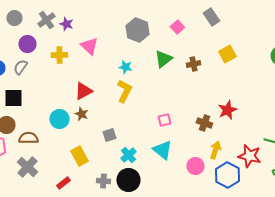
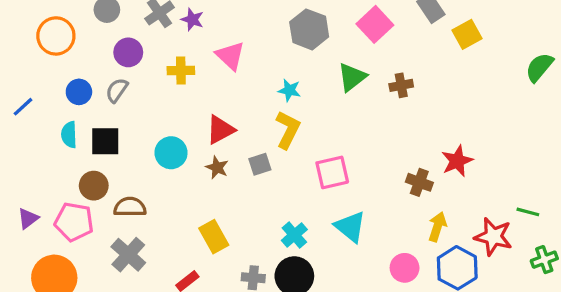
pink square: (177, 27) -> (375, 24), size x1.5
yellow square: (227, 54) -> (467, 34), moved
cyan circle: (59, 119) -> (171, 153), moved
pink square: (164, 120) -> (332, 172), moved, size x1.5
gray square: (109, 135) -> (260, 164), moved
pink circle: (195, 166) -> (405, 268), moved

